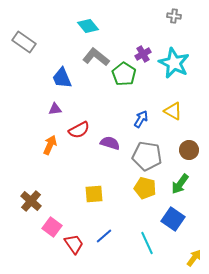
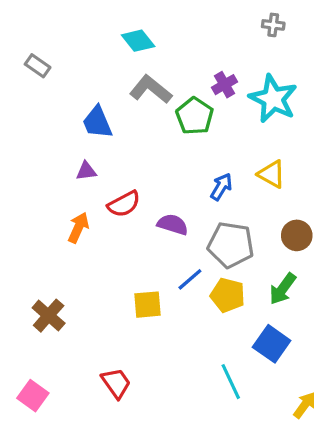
gray rectangle: (24, 42) -> (38, 66), size x0.7
pink square: (52, 227) -> (33, 396), moved
blue line: (104, 236) -> (190, 279), moved

